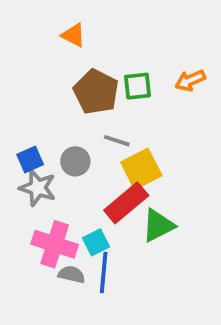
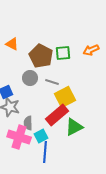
orange triangle: (73, 35) -> (12, 44), moved
gray circle: (75, 161) -> (30, 78), moved
gray semicircle: (72, 274) -> (28, 123), moved, turned -104

